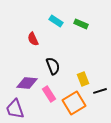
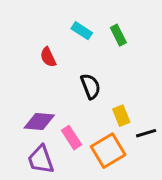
green rectangle: (81, 24) -> (118, 35), turned 40
black semicircle: (53, 66) -> (91, 86), moved
purple trapezoid: (15, 109) -> (41, 159), moved

